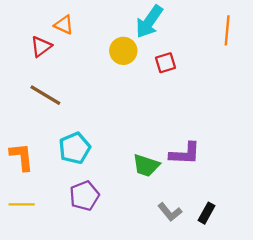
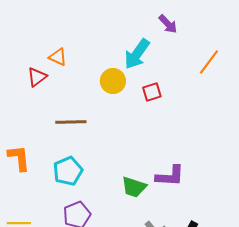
orange line: (227, 30) -> (209, 62), turned 32
brown line: (45, 95) -> (71, 122), moved, turned -32
orange L-shape: (22, 157) -> (19, 158), moved

